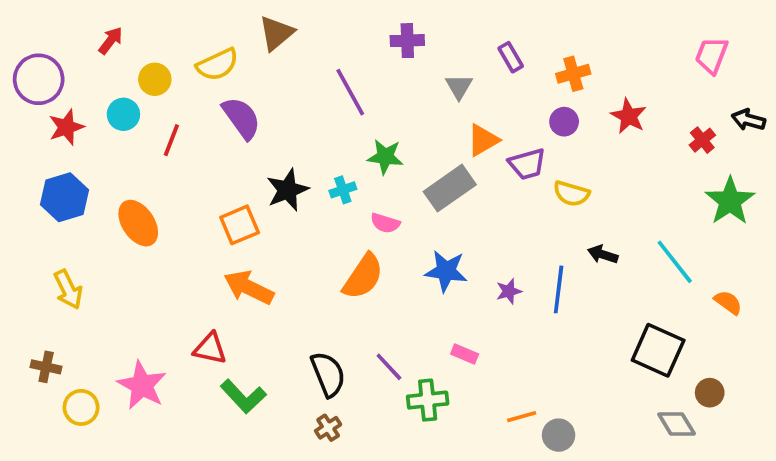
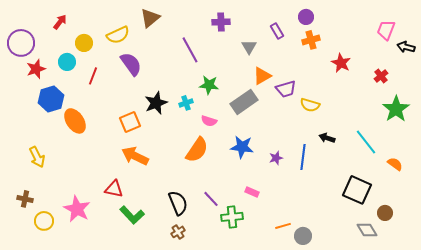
black arrow: (748, 120) -> (406, 47), moved
purple circle: (564, 122) -> (306, 17), moved
blue hexagon: (64, 197) -> (51, 99), moved

